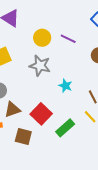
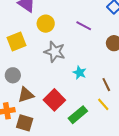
yellow circle: (42, 38) -> (46, 24), moved
brown square: (23, 137) -> (25, 123), moved

